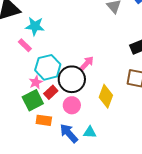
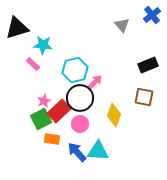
cyan hexagon: (48, 67) -> (75, 70), moved
red rectangle: (51, 92) -> (59, 111), size x1.6
cyan triangle: (90, 132) -> (98, 151), size x1.6

